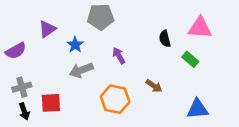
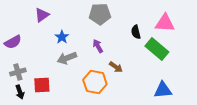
gray pentagon: (101, 17) -> (100, 14), moved
purple triangle: (47, 29) -> (42, 15), moved
green rectangle: (190, 59) -> (157, 49), size x1.6
brown arrow: (154, 86) -> (116, 67), moved

